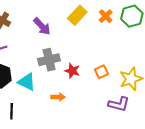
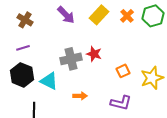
purple arrow: (42, 26) -> (66, 15), moved
red star: (72, 71) -> (94, 54), moved
purple L-shape: (119, 104) -> (121, 103), moved

